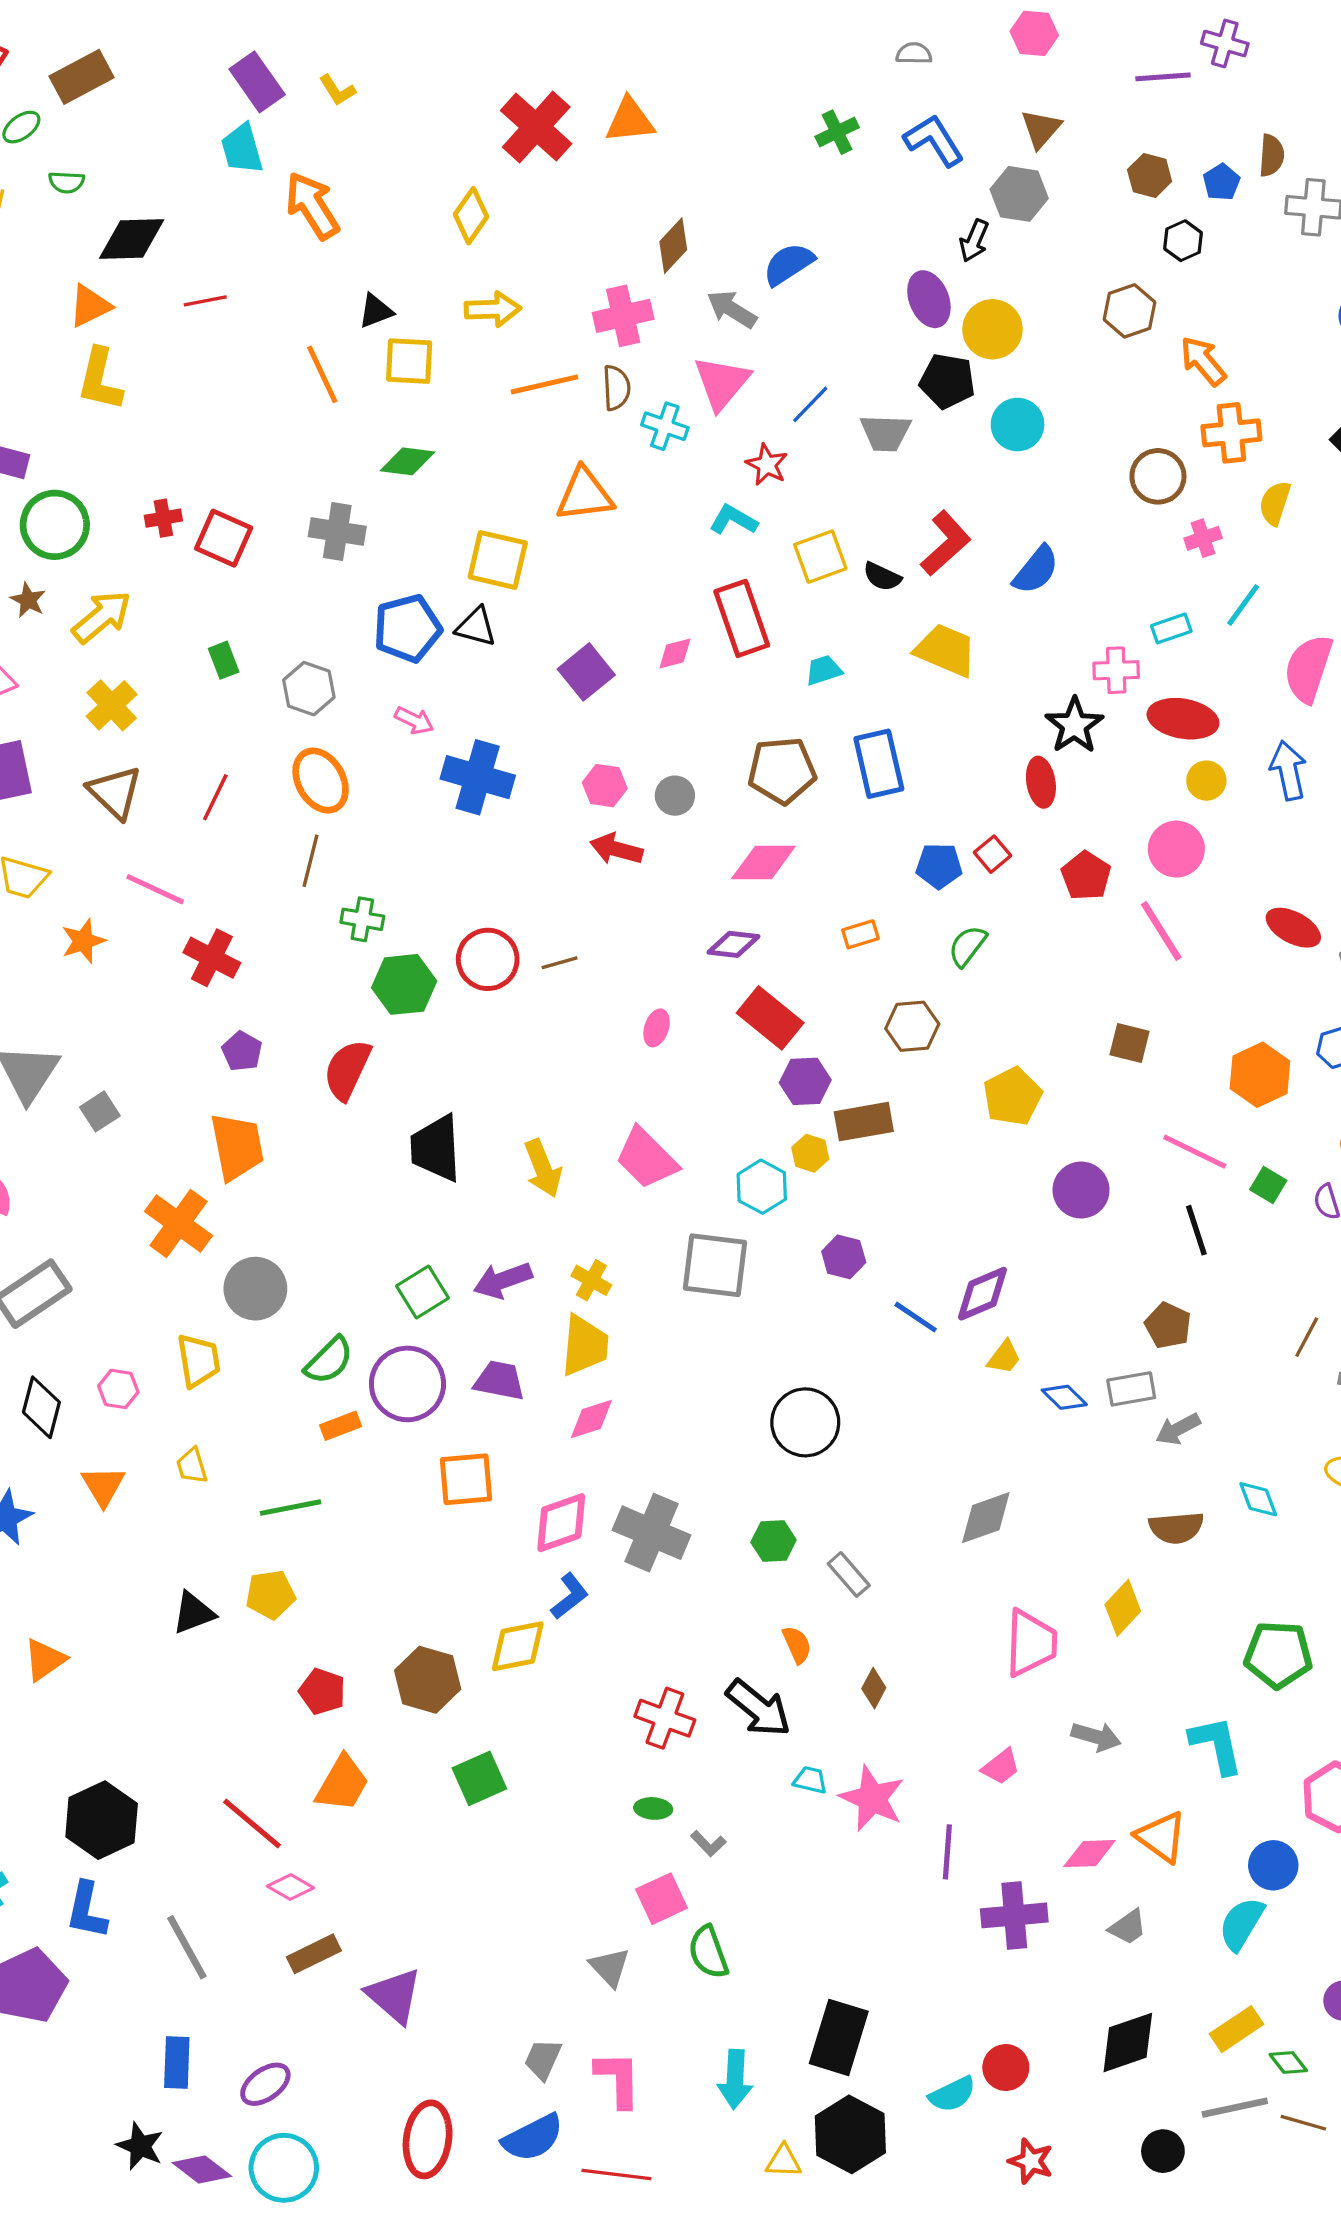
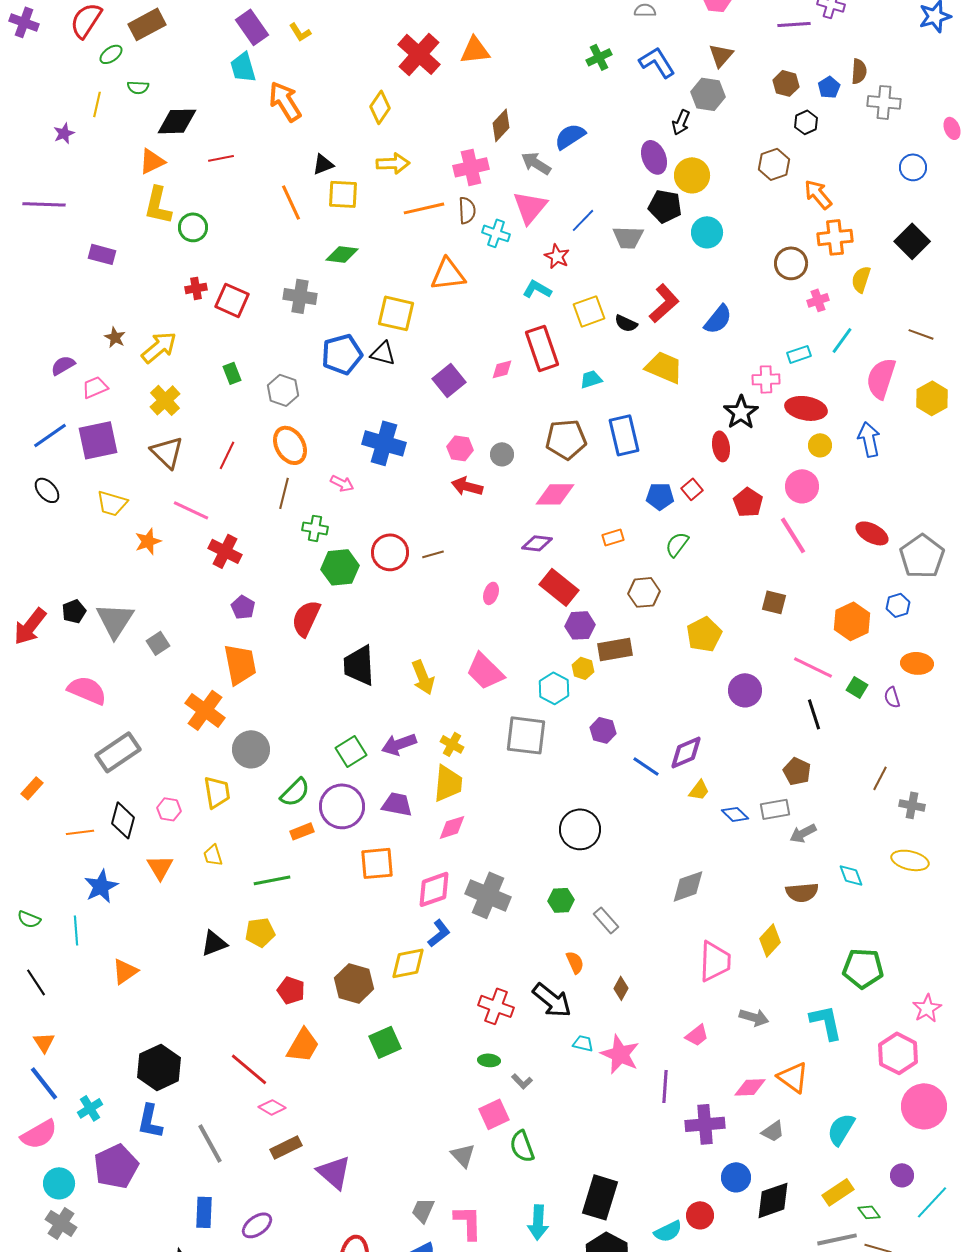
green circle: (55, 525) -> (193, 227), moved, size x0.7
pink arrow: (414, 720) -> (342, 483), moved
blue circle: (1273, 1865) -> (736, 1177), moved

